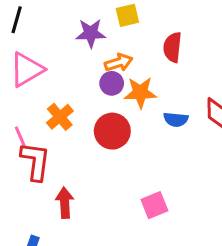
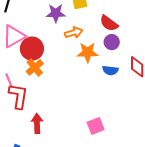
red semicircle: (172, 47) -> (109, 23), turned -60
purple circle: (112, 83) -> (112, 42), moved
red circle: (112, 131) -> (32, 49), moved

